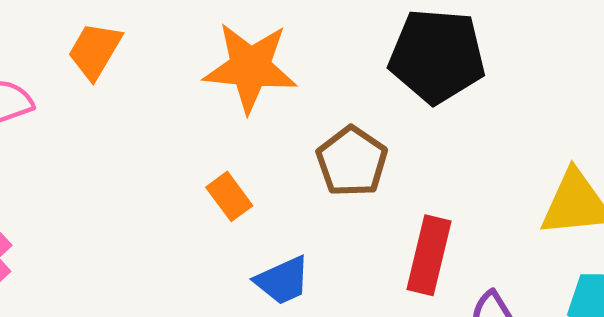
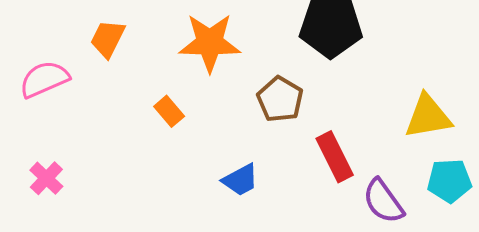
orange rectangle: (229, 196) -> (169, 111), moved
red rectangle: (429, 255) -> (335, 157), turned -36

